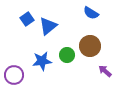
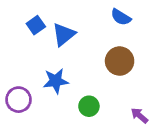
green circle: (67, 55) -> (89, 106), moved
purple arrow: (105, 71) -> (139, 116), moved

